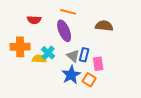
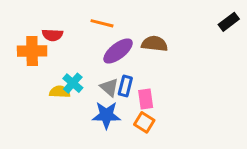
purple ellipse: (64, 31) -> (118, 51), moved, turned 75
orange cross: (20, 47) -> (32, 51), moved
blue star: (71, 75) -> (106, 115), turned 30
orange square: (89, 80) -> (144, 122), moved

